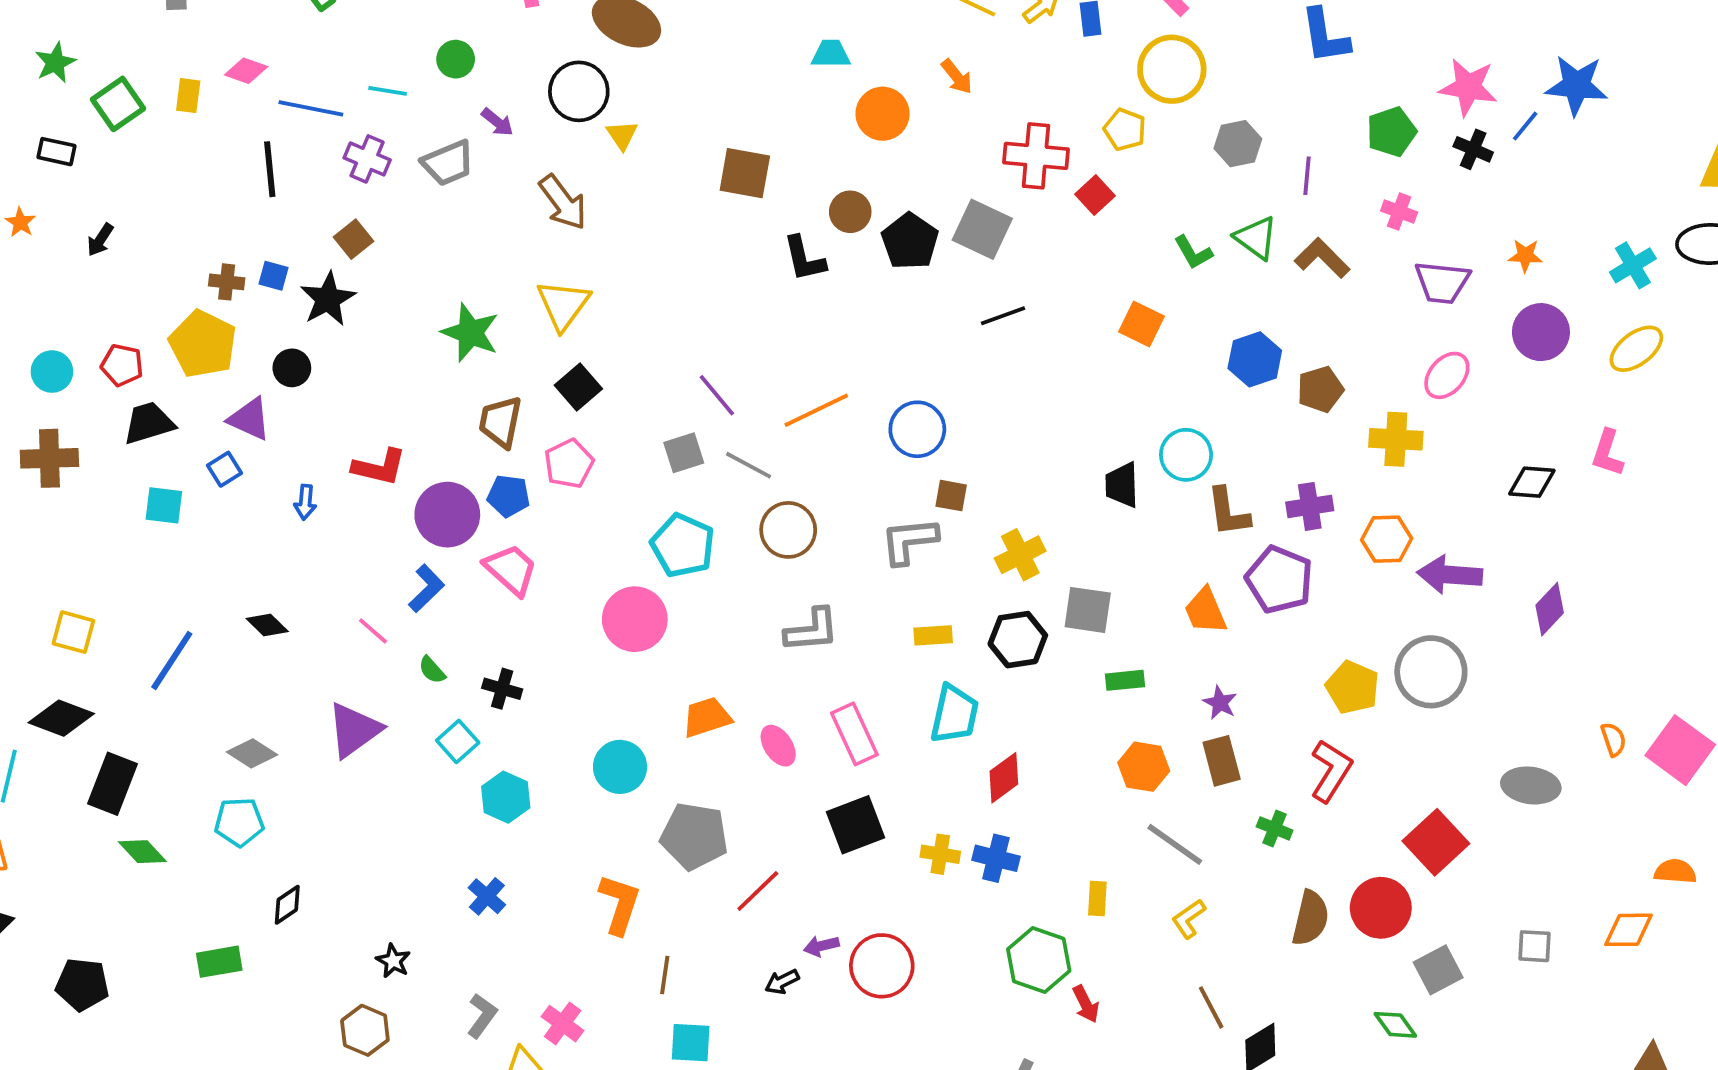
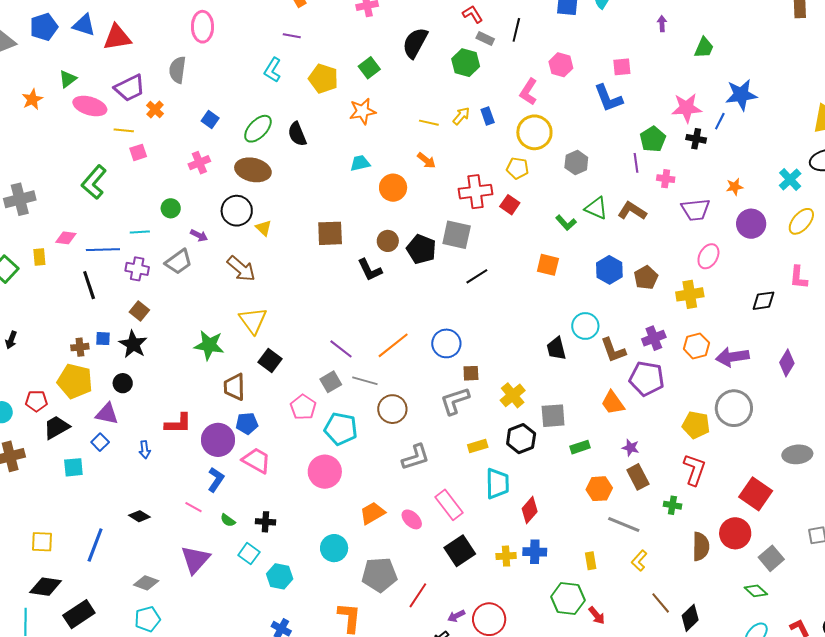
purple line: (1307, 176) -> (636, 163), moved
pink pentagon: (569, 464) -> (303, 407), moved
black rectangle: (113, 784) -> (79, 614), turned 48

